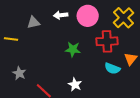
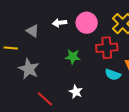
gray triangle: (33, 23) -> (33, 31), turned 48
gray star: (19, 73) -> (29, 69), moved, size x1.5

